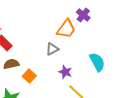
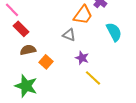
gray triangle: (52, 49) -> (69, 35), turned 48
cyan semicircle: (97, 62) -> (114, 32), moved

